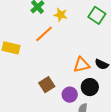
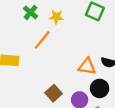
orange triangle: (82, 65) -> (87, 66), turned 30

